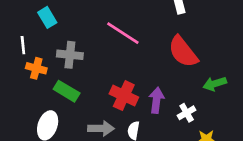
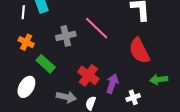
white line: (23, 45) -> (23, 12), moved
gray cross: (70, 55) -> (66, 36), moved, turned -30

